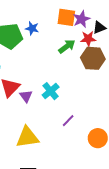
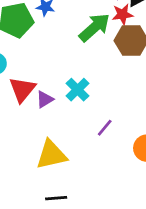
green arrow: (67, 46) -> (94, 27), size x1.4
purple triangle: (26, 96) -> (45, 99), turned 40

